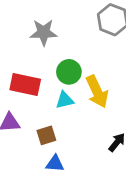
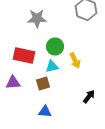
yellow arrow: (97, 92) -> (75, 60), size x0.7
brown square: (46, 135) -> (43, 84), moved

